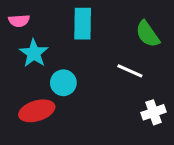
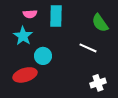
pink semicircle: (19, 21) -> (30, 14), moved
white cross: (153, 112) -> (98, 83), moved

